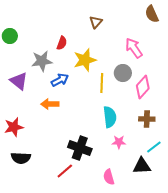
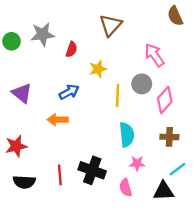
brown triangle: (96, 22) -> (111, 25), size x1.5
yellow star: (85, 60) -> (98, 69), size x0.7
gray star: (42, 61) -> (43, 34), moved
red line: (65, 171) -> (60, 175), moved, turned -54
pink semicircle: (109, 177) -> (126, 188), moved

